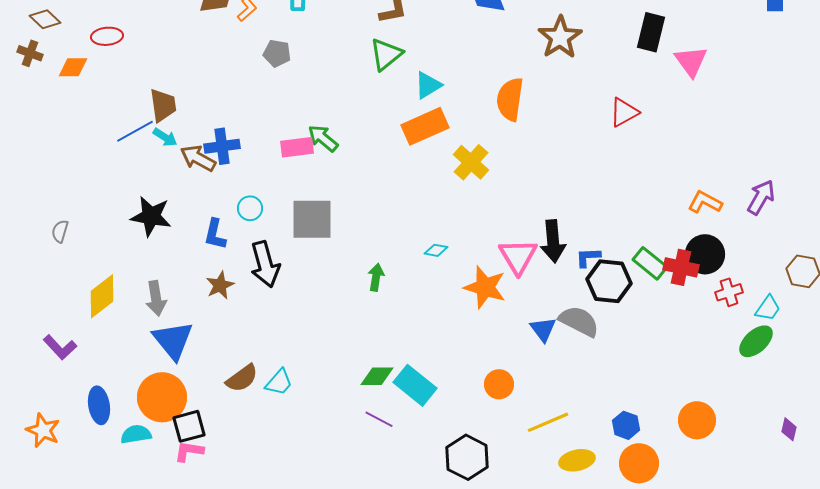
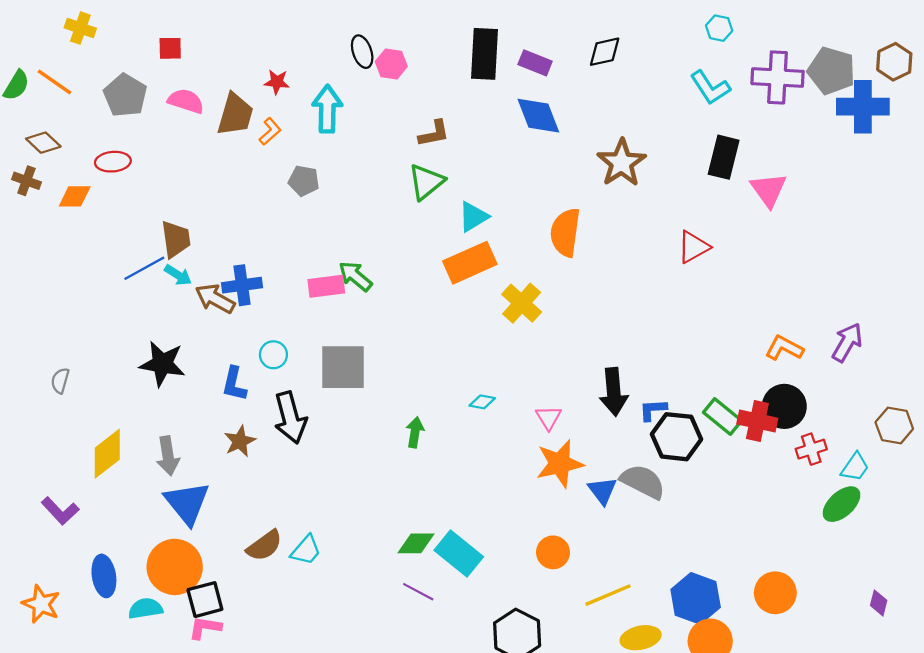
pink triangle: (518, 256) -> (549, 418), moved, size x0.6
orange star: (485, 287) -> (560, 464), moved, turned -30
blue hexagon: (626, 425) -> (696, 598), size x1.6

